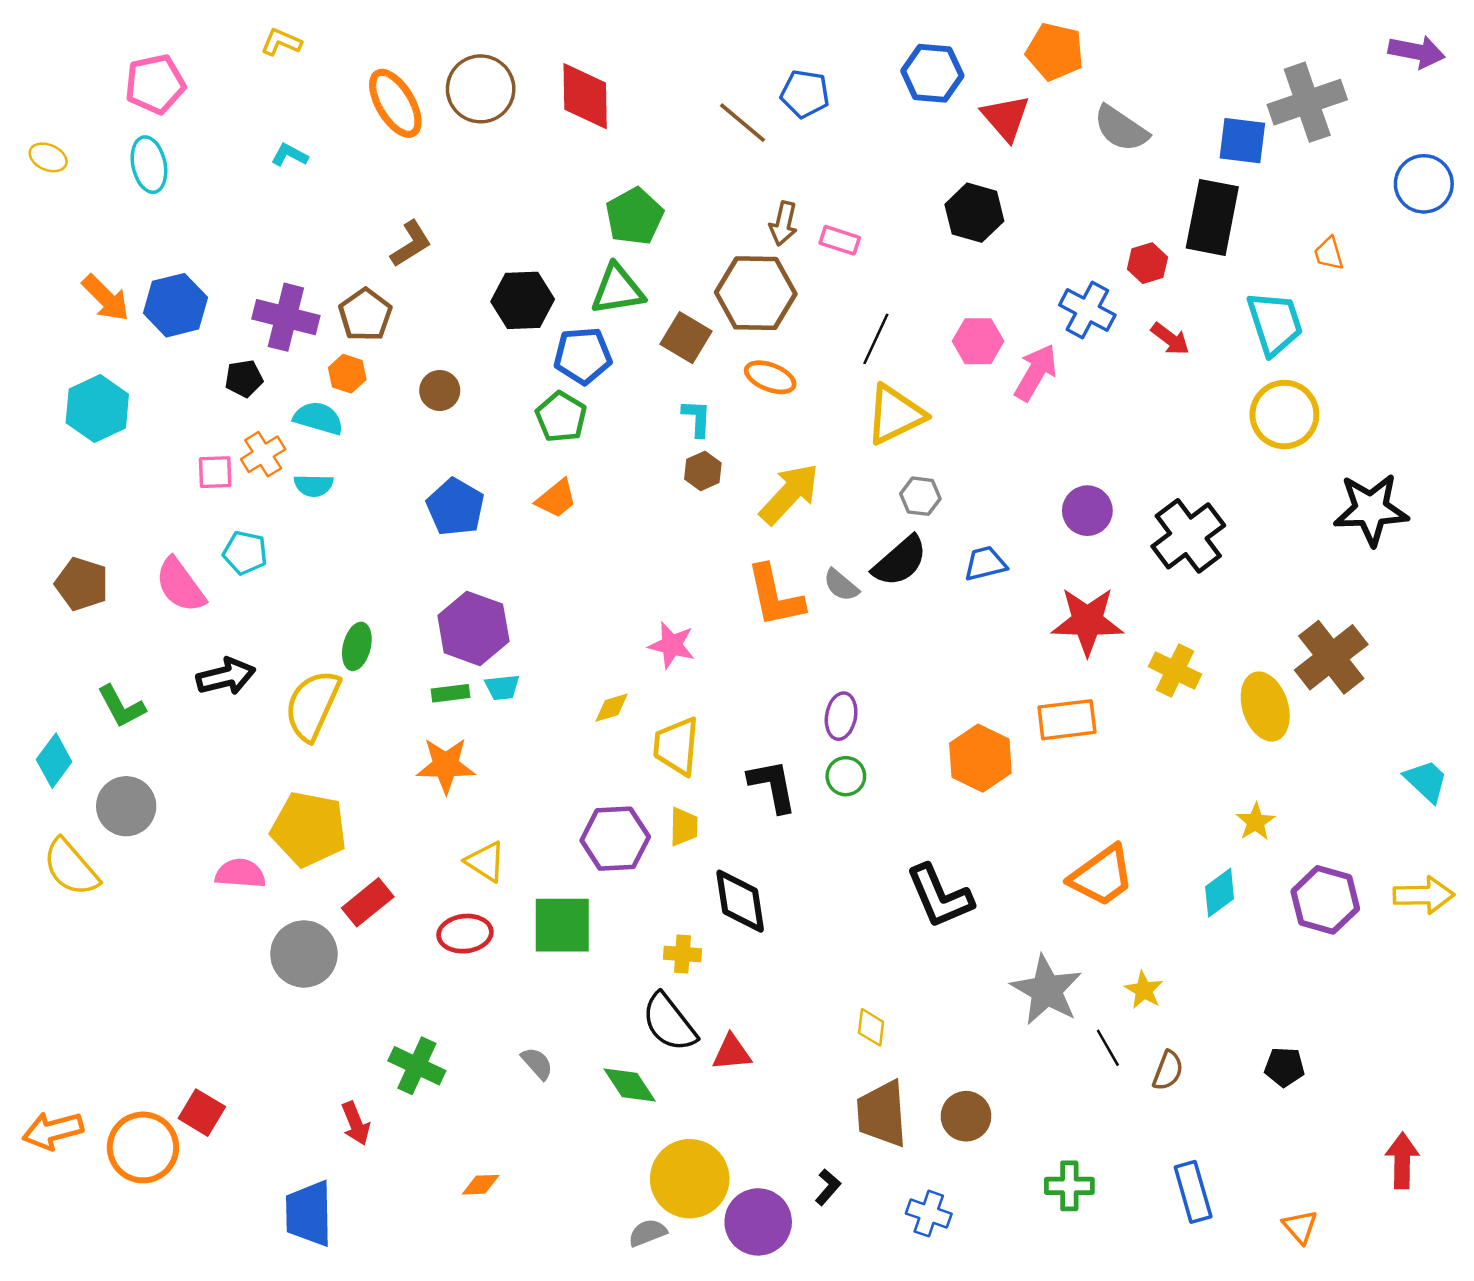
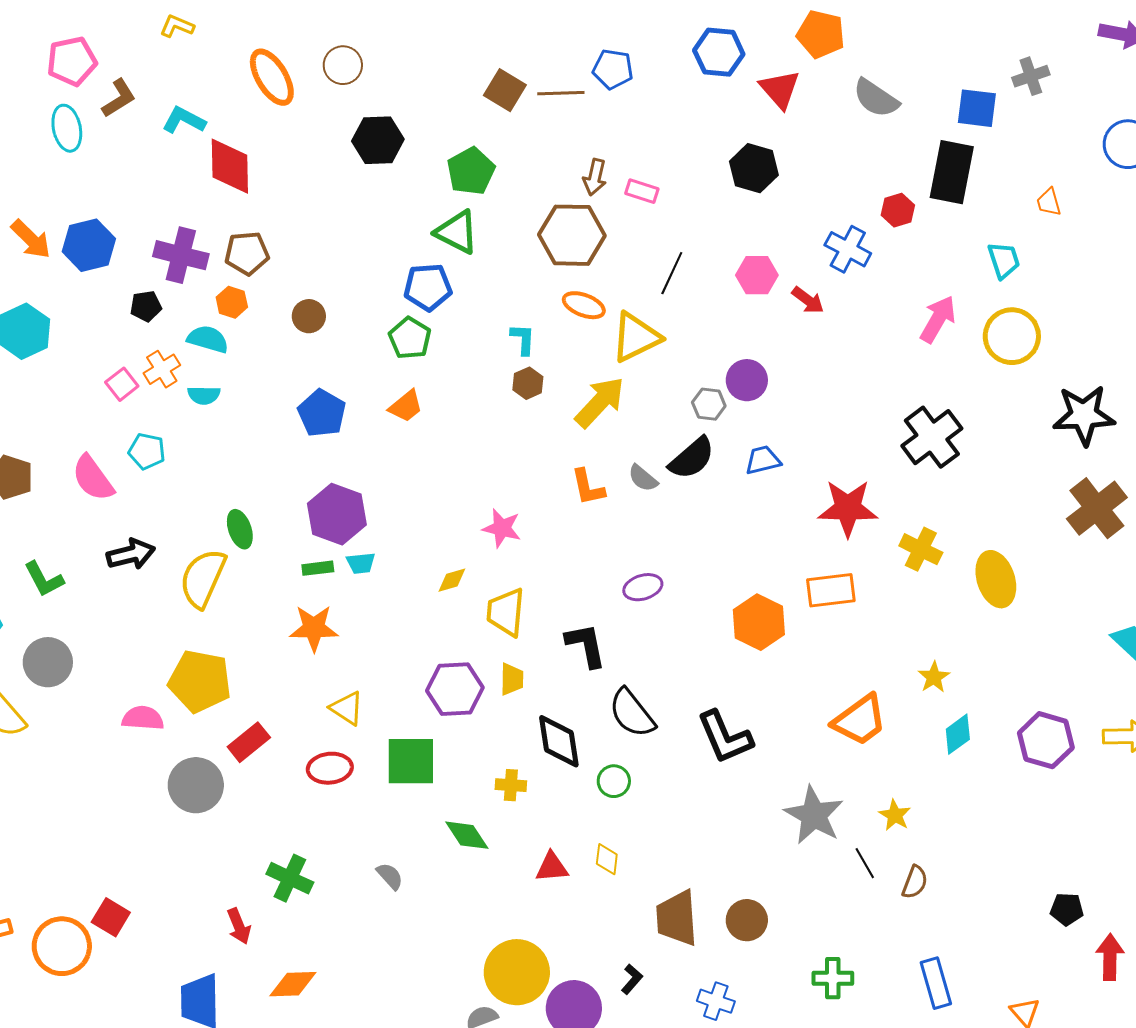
brown circle: (481, 89) -> (343, 65), size x0.7
red diamond: (585, 96) -> (230, 166), moved
gray cross: (1307, 102) -> (1031, 76), size x0.6
brown line: (743, 123) -> (561, 93), turned -42
cyan L-shape: (290, 155) -> (184, 120), size x1.4
brown L-shape: (411, 244) -> (119, 98), moved
green triangle: (618, 290) -> (457, 232), turned 36
black hexagon: (523, 300) -> (378, 140), moved
brown pentagon: (365, 315) -> (247, 253), turned 30
cyan trapezoid: (1275, 323) -> (1004, 260), size x0.7
brown square: (686, 338) -> (505, 90), moved
red arrow: (1170, 339) -> (808, 300), moved
pink arrow: (1036, 372) -> (938, 319), moved
yellow triangle: (895, 415) -> (636, 337), moved
pink square: (215, 472) -> (122, 384), turned -36
purple circle: (1087, 511) -> (747, 380), moved
orange L-shape: (775, 596) -> (588, 487), size x0.7
green ellipse: (357, 646) -> (240, 529), turned -33
brown cross: (1331, 657) -> (1097, 508), moved
purple ellipse: (841, 716) -> (643, 587), turned 63
green circle: (846, 776) -> (614, 781), moved
yellow star: (1256, 822) -> (934, 677), moved
black semicircle: (669, 1022) -> (632, 713), moved
yellow diamond: (871, 1027) -> (607, 859), moved
black pentagon: (1284, 1067) -> (1067, 909), moved
green diamond: (630, 1085) -> (467, 835), moved
orange diamond: (481, 1185) -> (293, 984), moved, size x1.5

